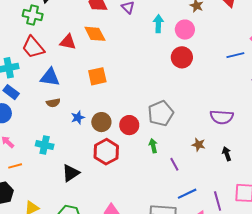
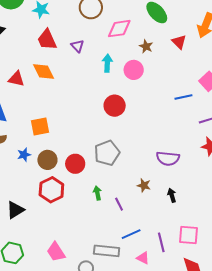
red circle: (182, 57) -> (115, 106), moved
orange square: (97, 76) -> (40, 127), moved
green arrow: (153, 146) -> (97, 193), moved

